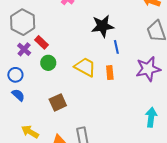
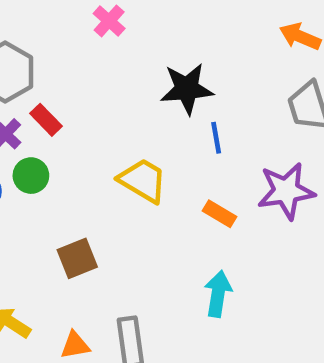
green circle: (48, 63) -> (31, 176), moved
orange rectangle: (110, 73) -> (220, 214), moved, turned -56
cyan arrow: (151, 117) -> (218, 294), moved

